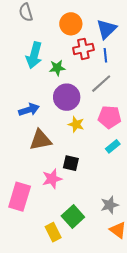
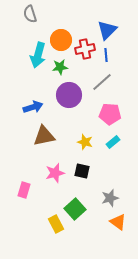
orange circle: (71, 24) -> (61, 40), moved
yellow star: (76, 124) -> (85, 142), moved
black square: (71, 163) -> (82, 171), moved
pink rectangle: (20, 197) -> (24, 190), size x0.6

